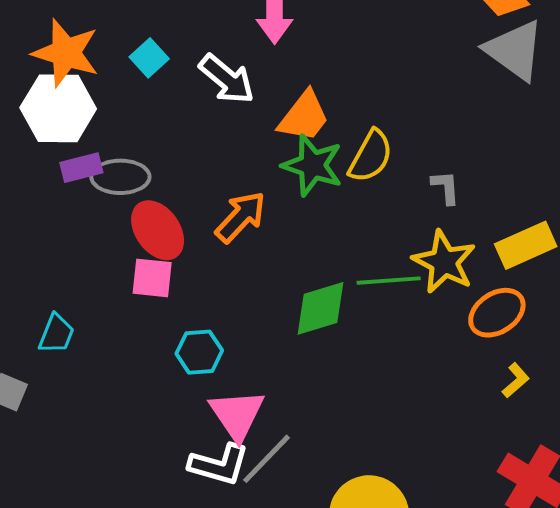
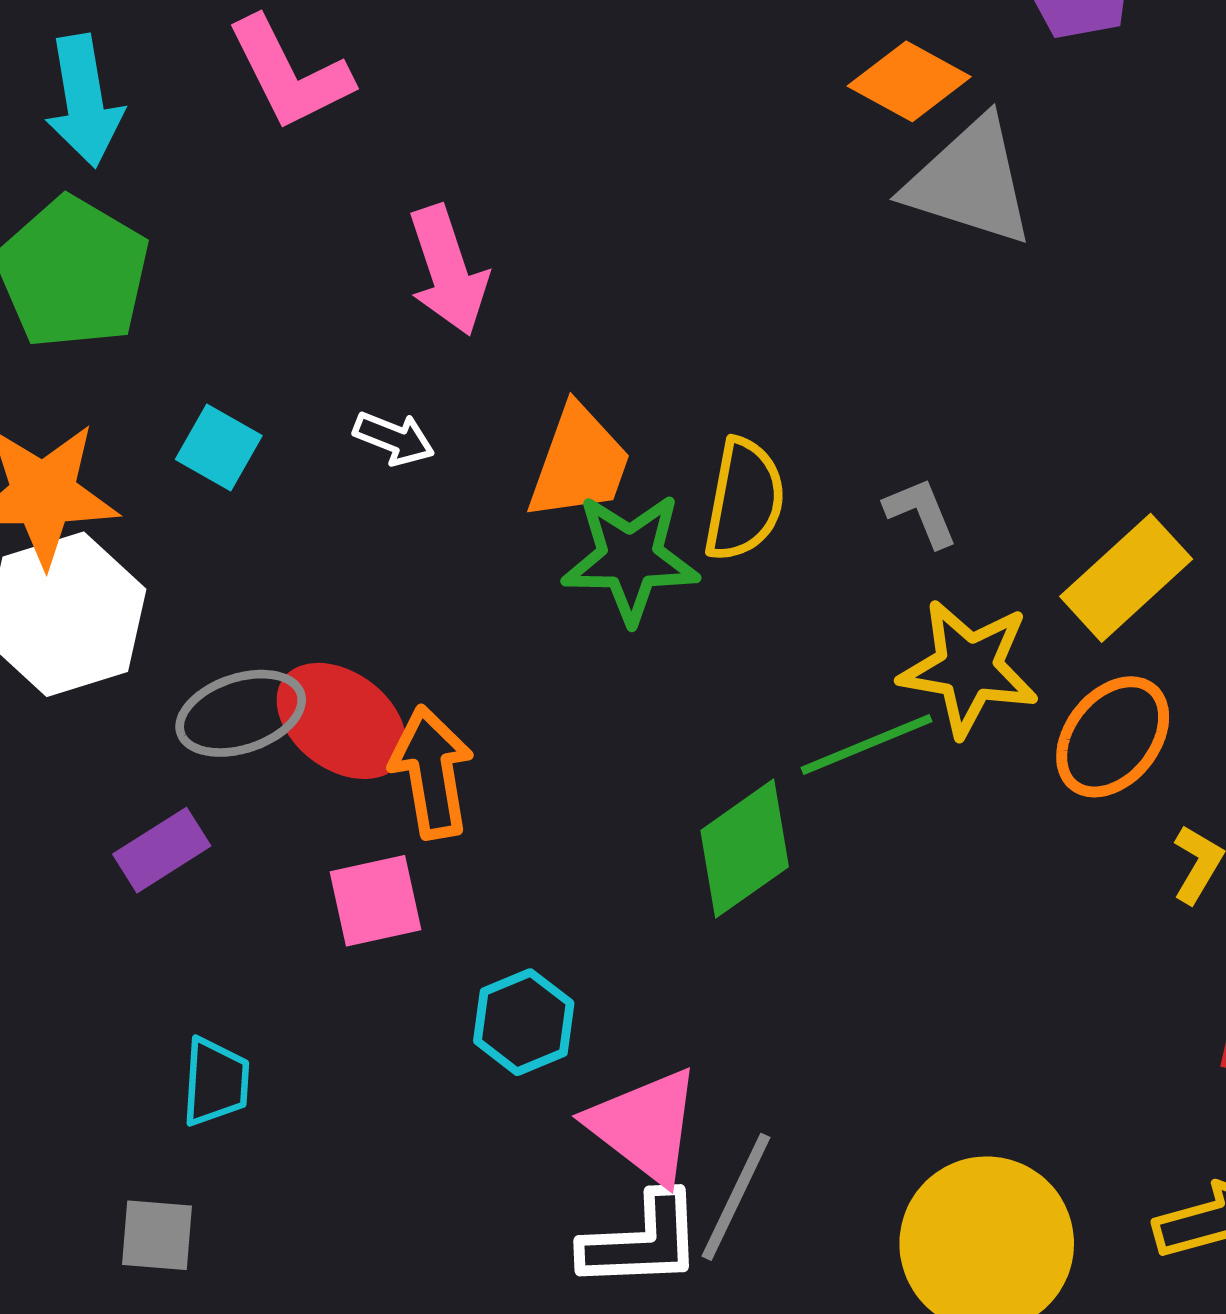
white arrow: (227, 79) -> (394, 438), size x0.6
purple rectangle: (81, 168) -> (162, 850), moved
orange arrow: (241, 217) -> (432, 772), moved, turned -34
red ellipse: (158, 230) -> (341, 721), moved

